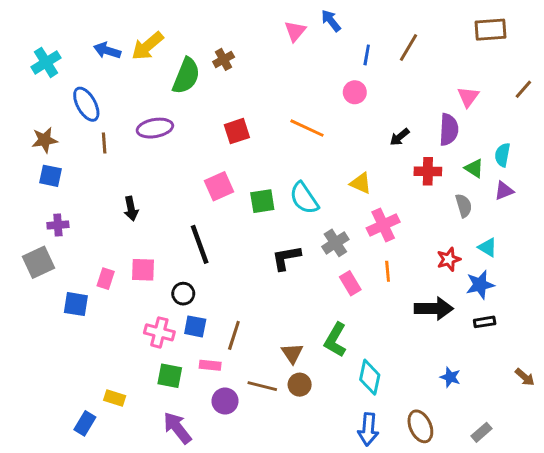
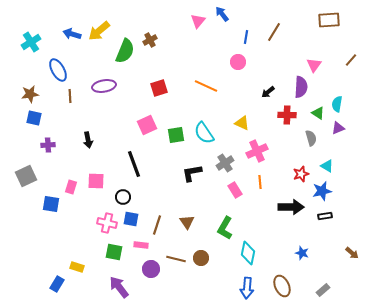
purple cross: (58, 225) -> (48, 145), moved
brown triangle: (292, 353) -> (187, 222), moved

